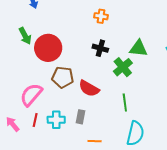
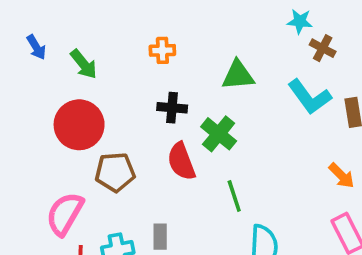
green arrow: (25, 36) -> (84, 64), moved
green triangle: (138, 48) -> (238, 75), moved
red semicircle: (89, 88) -> (181, 161), moved, turned 50

